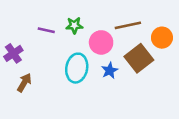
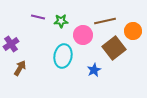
purple line: (46, 30) -> (38, 17), moved
blue star: (110, 70) -> (94, 70), moved

